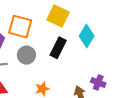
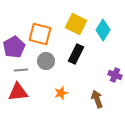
cyan diamond: (87, 36) -> (103, 30), moved
purple cross: (98, 82) -> (115, 75), moved

